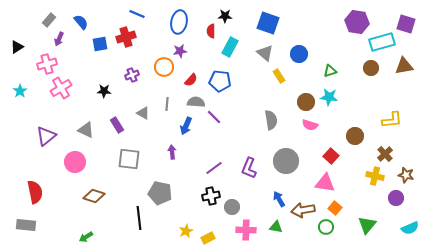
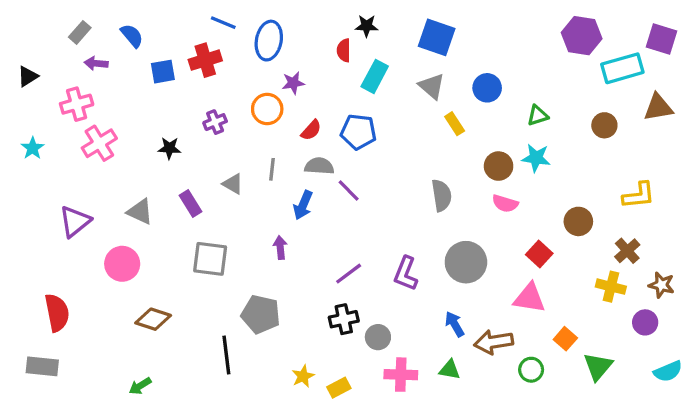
blue ellipse: (179, 22) -> (269, 41), moved
purple arrow: (59, 39) -> (96, 63), turned 72
brown circle: (371, 68) -> (604, 125), moved
orange square: (335, 208) -> (565, 339), moved

